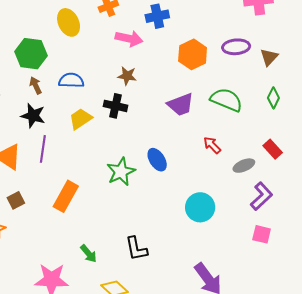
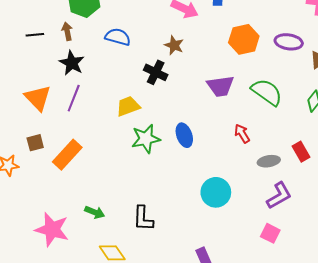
brown arrow: (36, 85) -> (67, 31), moved
yellow trapezoid: (80, 119) -> (128, 106), moved
orange rectangle: (66, 196) -> (67, 155), moved
green arrow: (89, 254) -> (95, 212), turned -42

